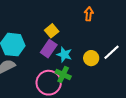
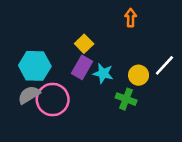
green cross: (63, 75) -> (126, 99), moved
pink circle: (49, 83) -> (53, 100), moved

